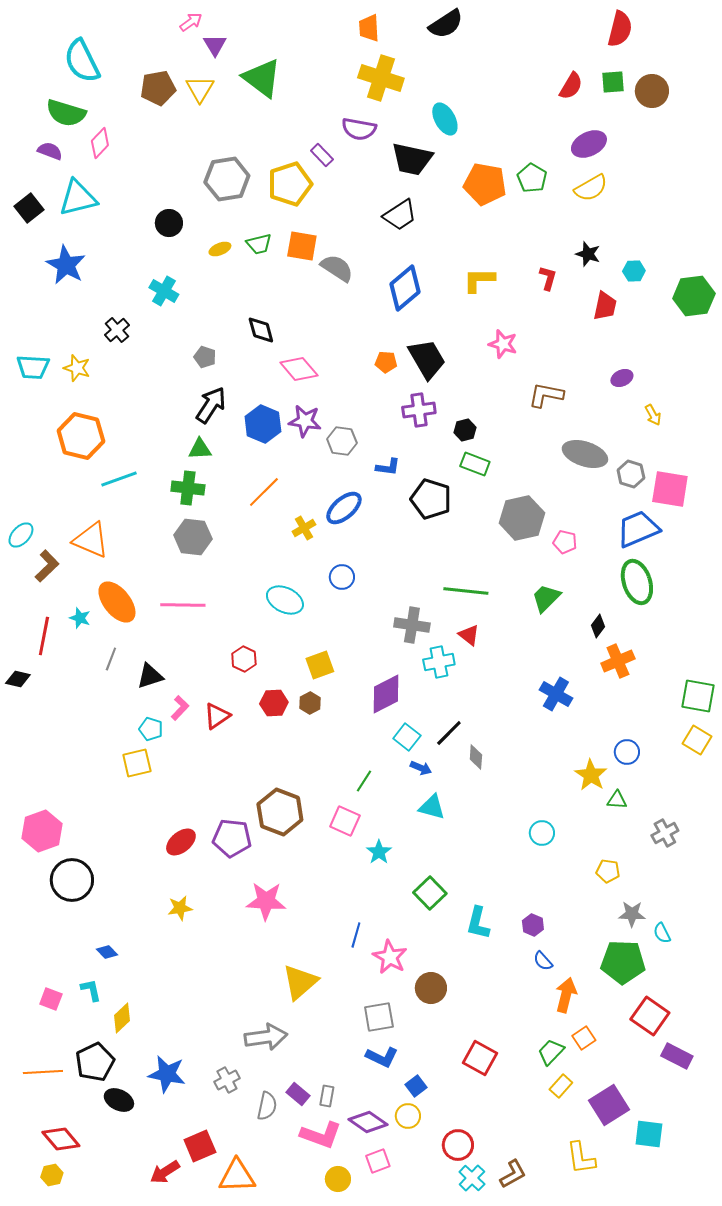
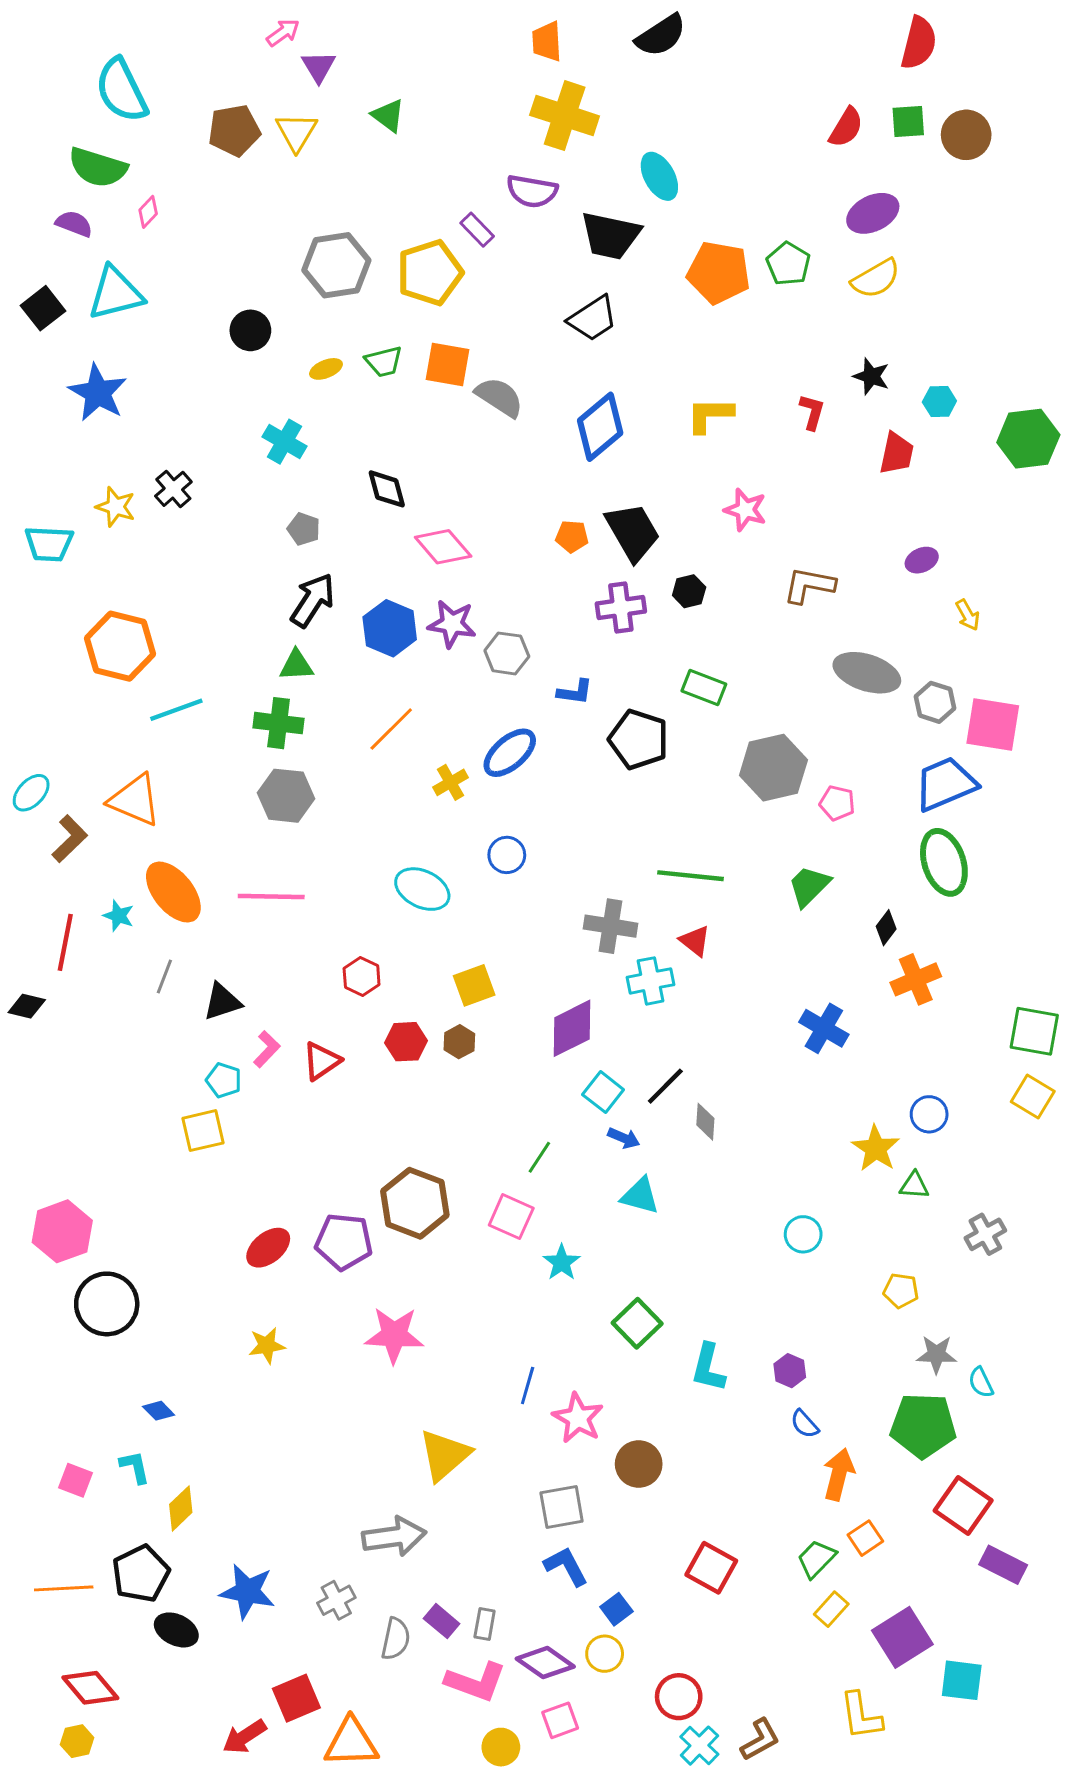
green triangle: (262, 78) -> (388, 116), size x0.6
pink diamond: (100, 143) -> (148, 212), size x0.7
cyan cross: (164, 291) -> (285, 442), moved
yellow star: (77, 368) -> (116, 507), moved
black hexagon: (465, 430) -> (689, 591), moved
blue L-shape: (382, 1057) -> (566, 1566), turned -144

